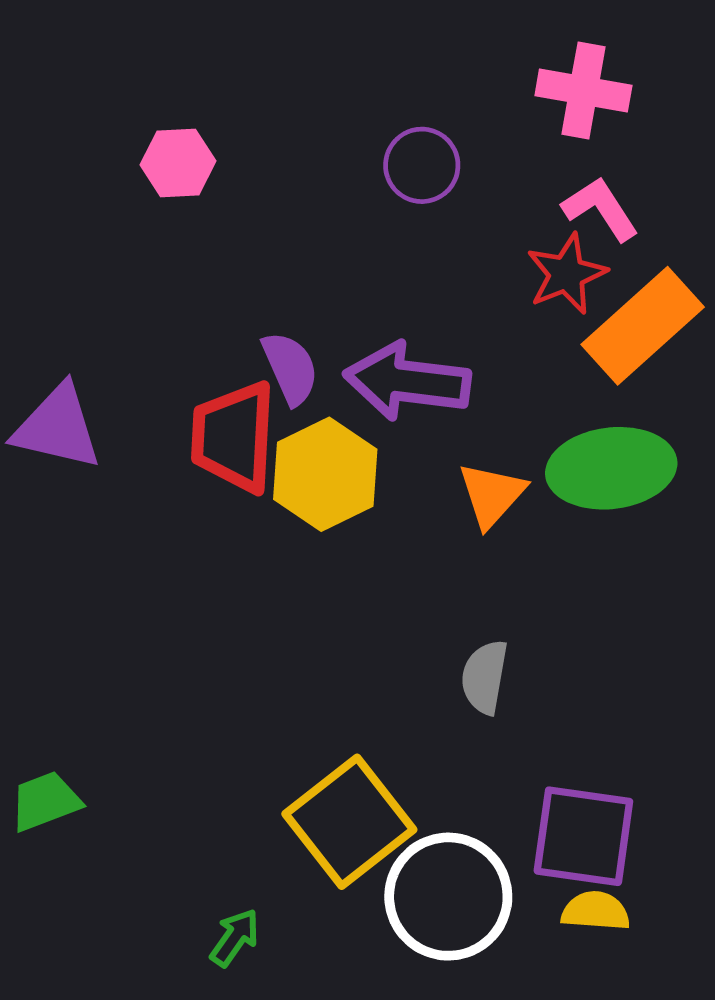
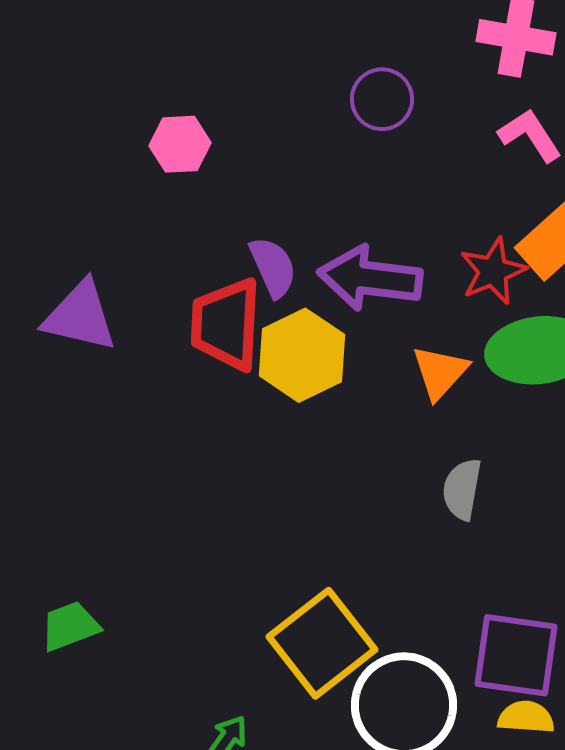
pink hexagon: (178, 163) -> (180, 144), moved
red star: (567, 274) -> (493, 271), moved
gray semicircle: (485, 677) -> (462, 489), moved

